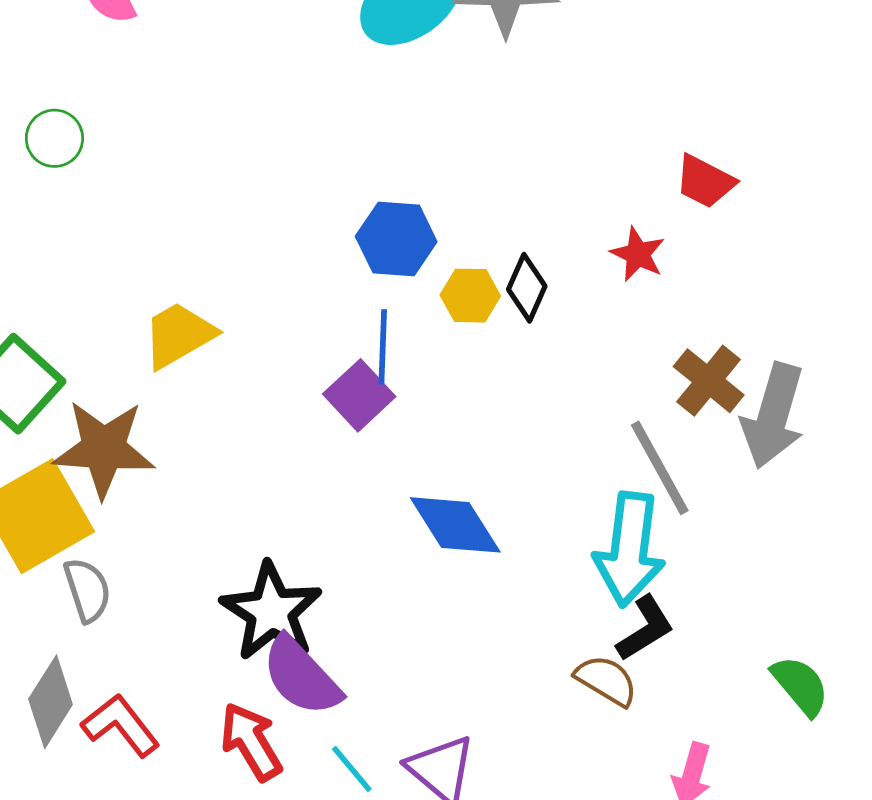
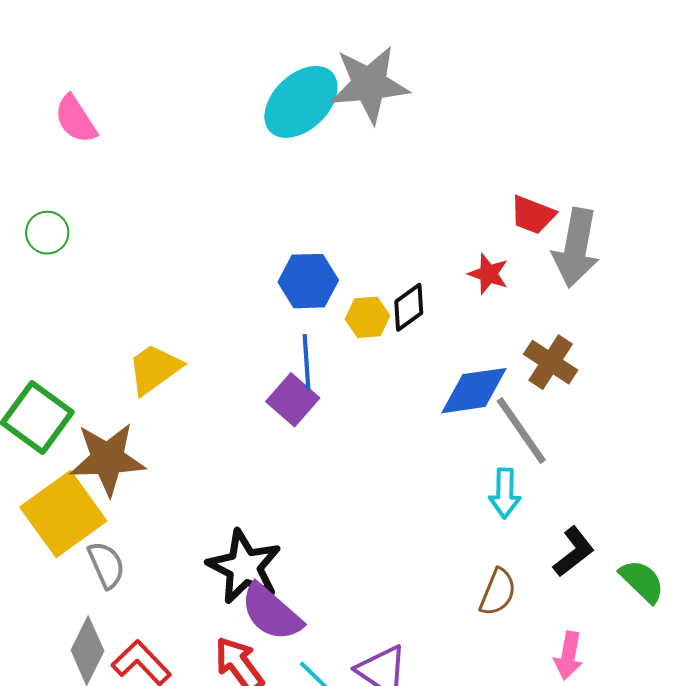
black diamond: (527, 288) -> (409, 307), turned 36
gray arrow: (773, 416) -> (576, 248), moved
blue diamond: (455, 525) -> (474, 391), moved, turned -60
cyan arrow: (629, 549) -> (505, 493), size x0.6
black L-shape: (645, 628) -> (574, 552), moved
brown semicircle: (606, 680) -> (498, 592), turned 87

